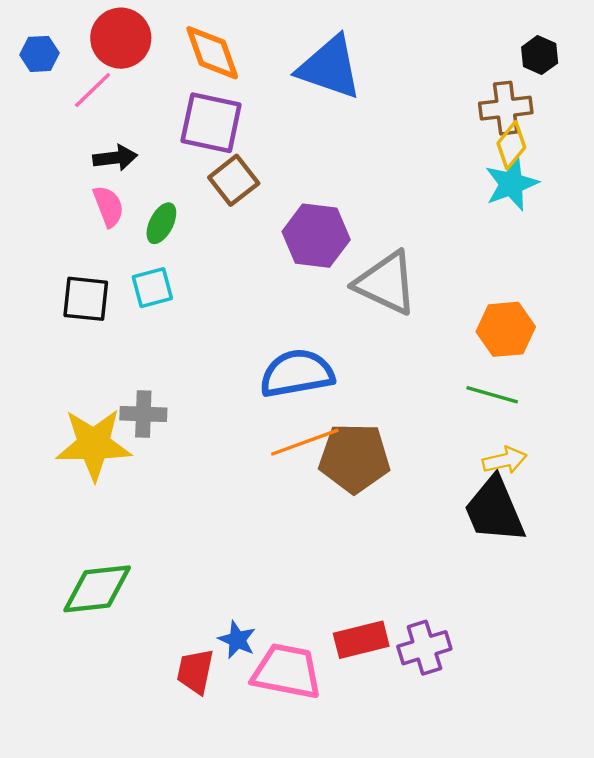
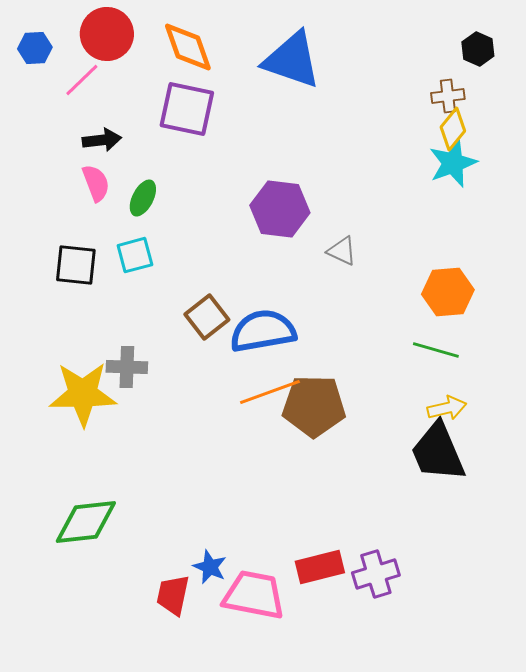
brown cross: (506, 108) -> (448, 96), size x0.7
brown square: (234, 180) -> (207, 317), moved
gray triangle: (386, 283) -> (342, 251), size x0.5

